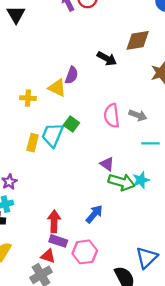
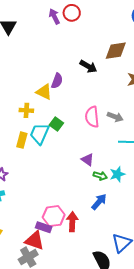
yellow cross: (28, 98) -> (26, 110), moved
green arrow: (122, 182) -> (100, 176), size x0.6
blue arrow: (94, 214) -> (99, 202), moved
red arrow: (54, 221) -> (72, 222), moved
pink hexagon: (85, 252) -> (54, 216), moved
red triangle: (48, 256) -> (35, 241), size x1.5

